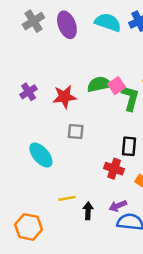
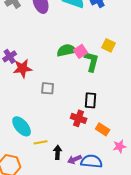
red star: (64, 97) -> (23, 68), moved
cyan ellipse: (41, 155) -> (22, 126), moved
purple arrow: (118, 206) -> (75, 159), moved

